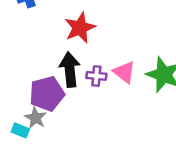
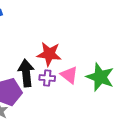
red star: (80, 28) -> (49, 54), moved, turned 30

